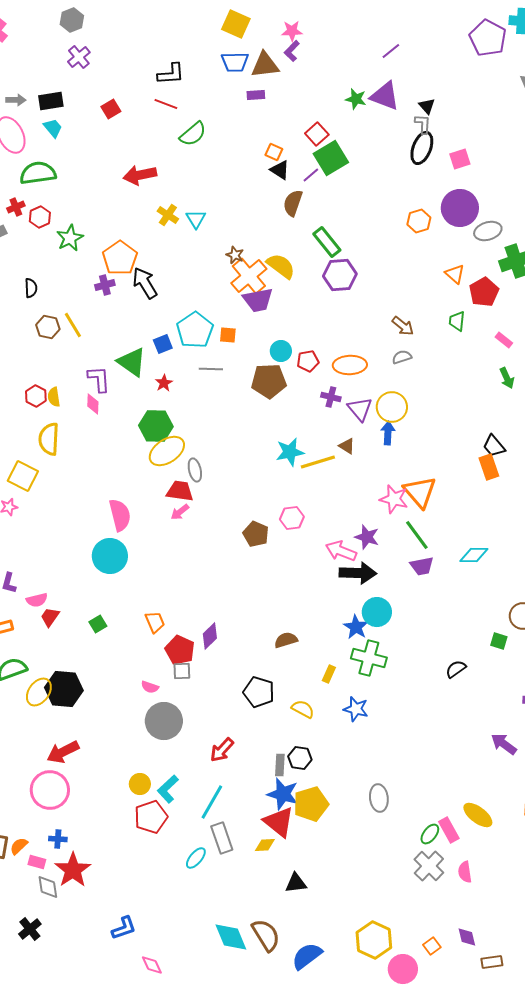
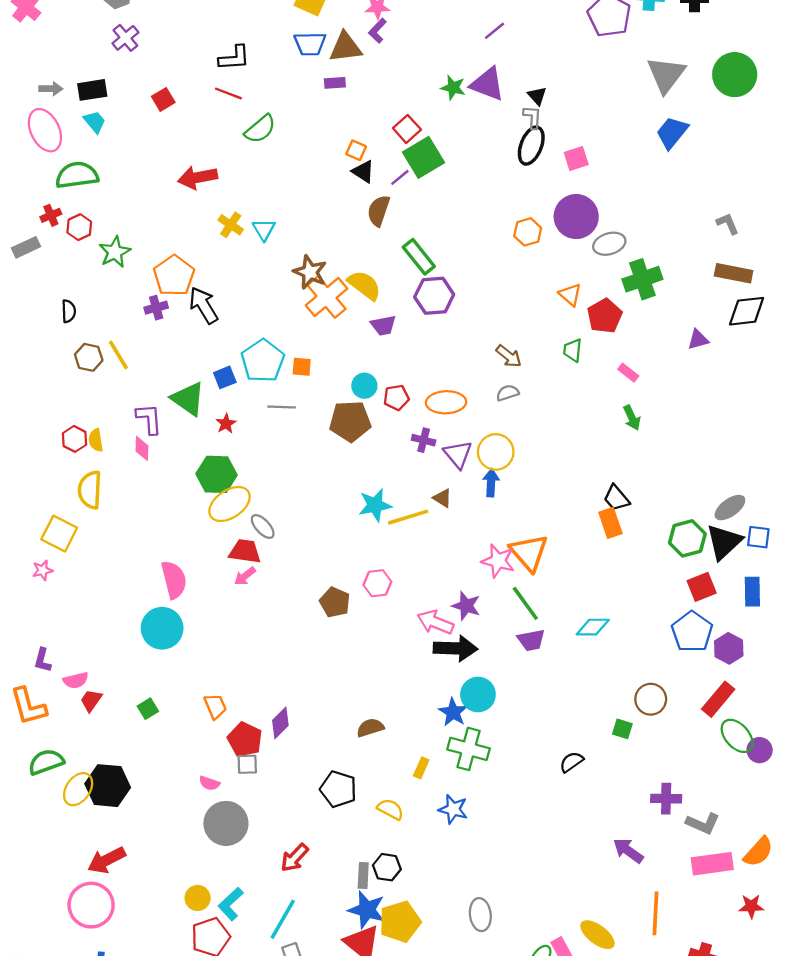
brown star: (235, 255) -> (310, 272), size x1.6
purple trapezoid: (258, 300) -> (383, 325), moved, size x0.7
gray ellipse: (195, 470) -> (263, 526), turned -30

